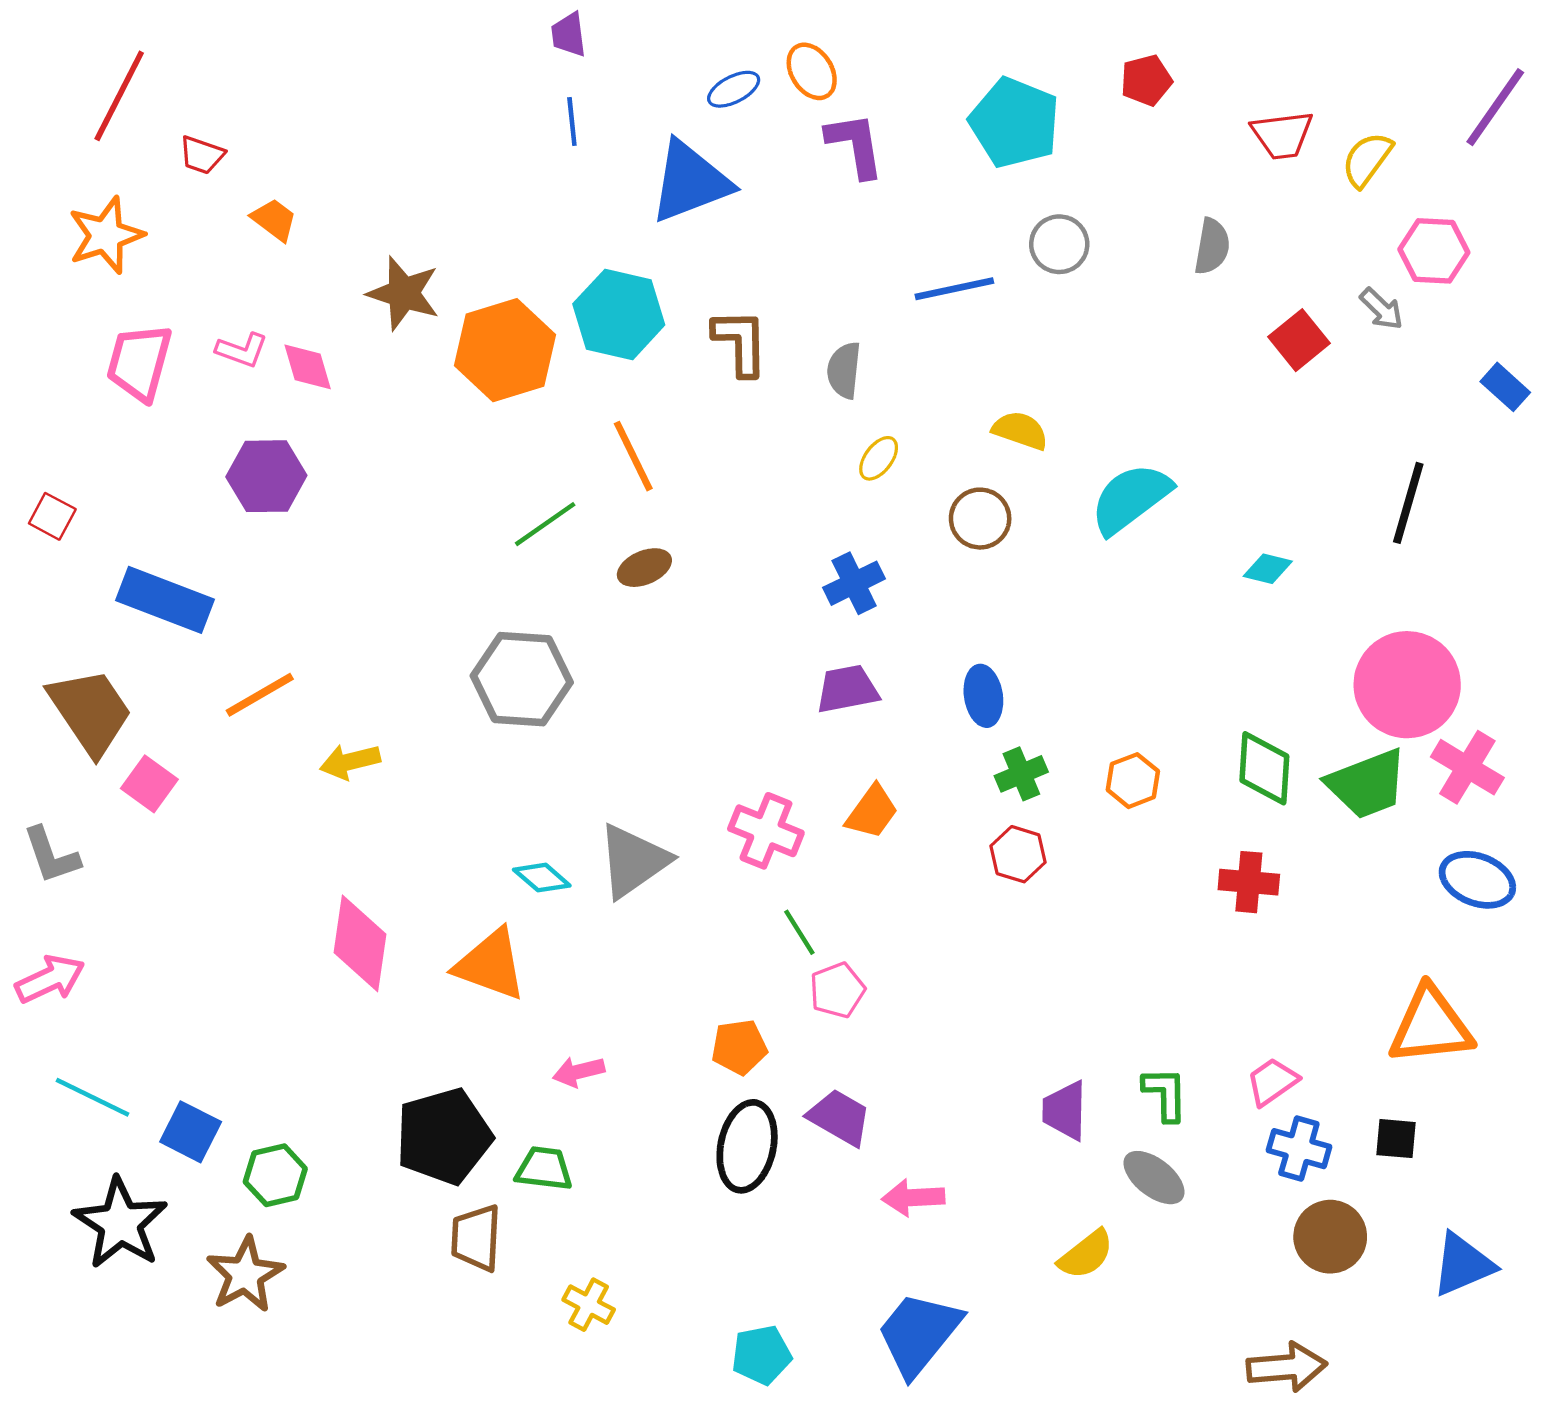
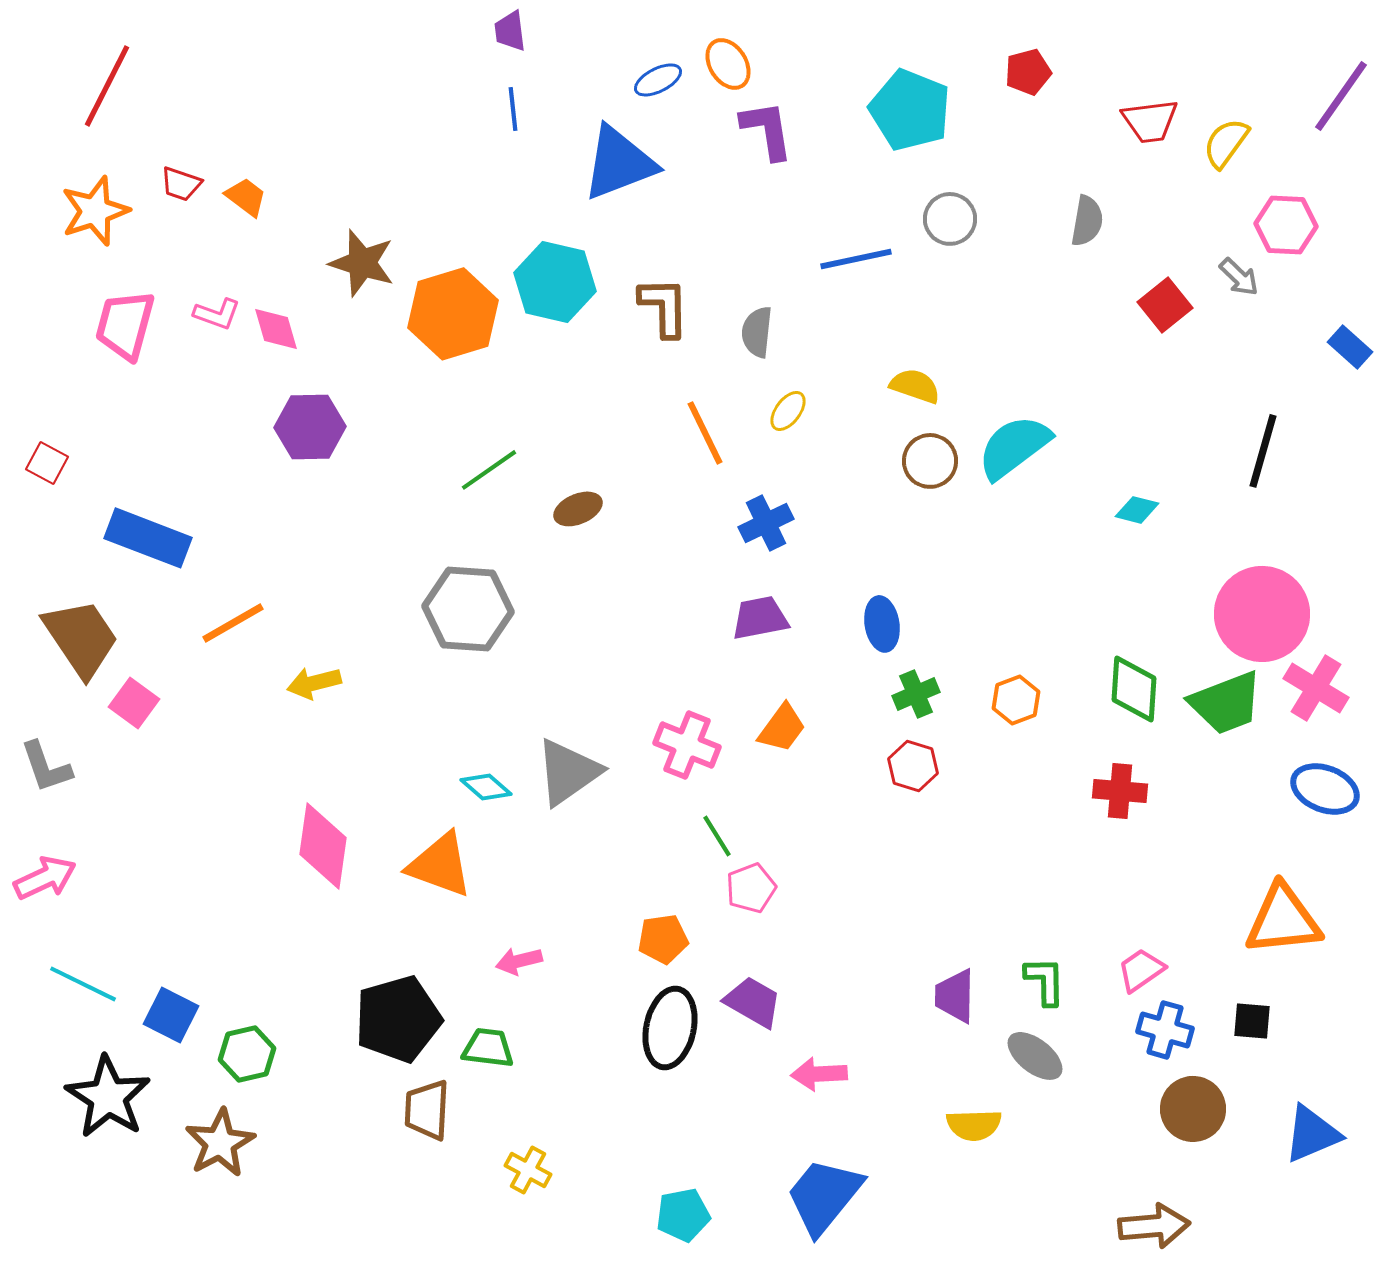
red trapezoid: (202, 155) -> (181, 184), moved
orange line: (633, 456) -> (705, 433), moved
purple hexagon: (266, 476) -> (310, 427), moved
brown circle: (980, 519) -> (930, 461), moved
yellow semicircle: (1086, 1254) -> (974, 1125), turned 36

